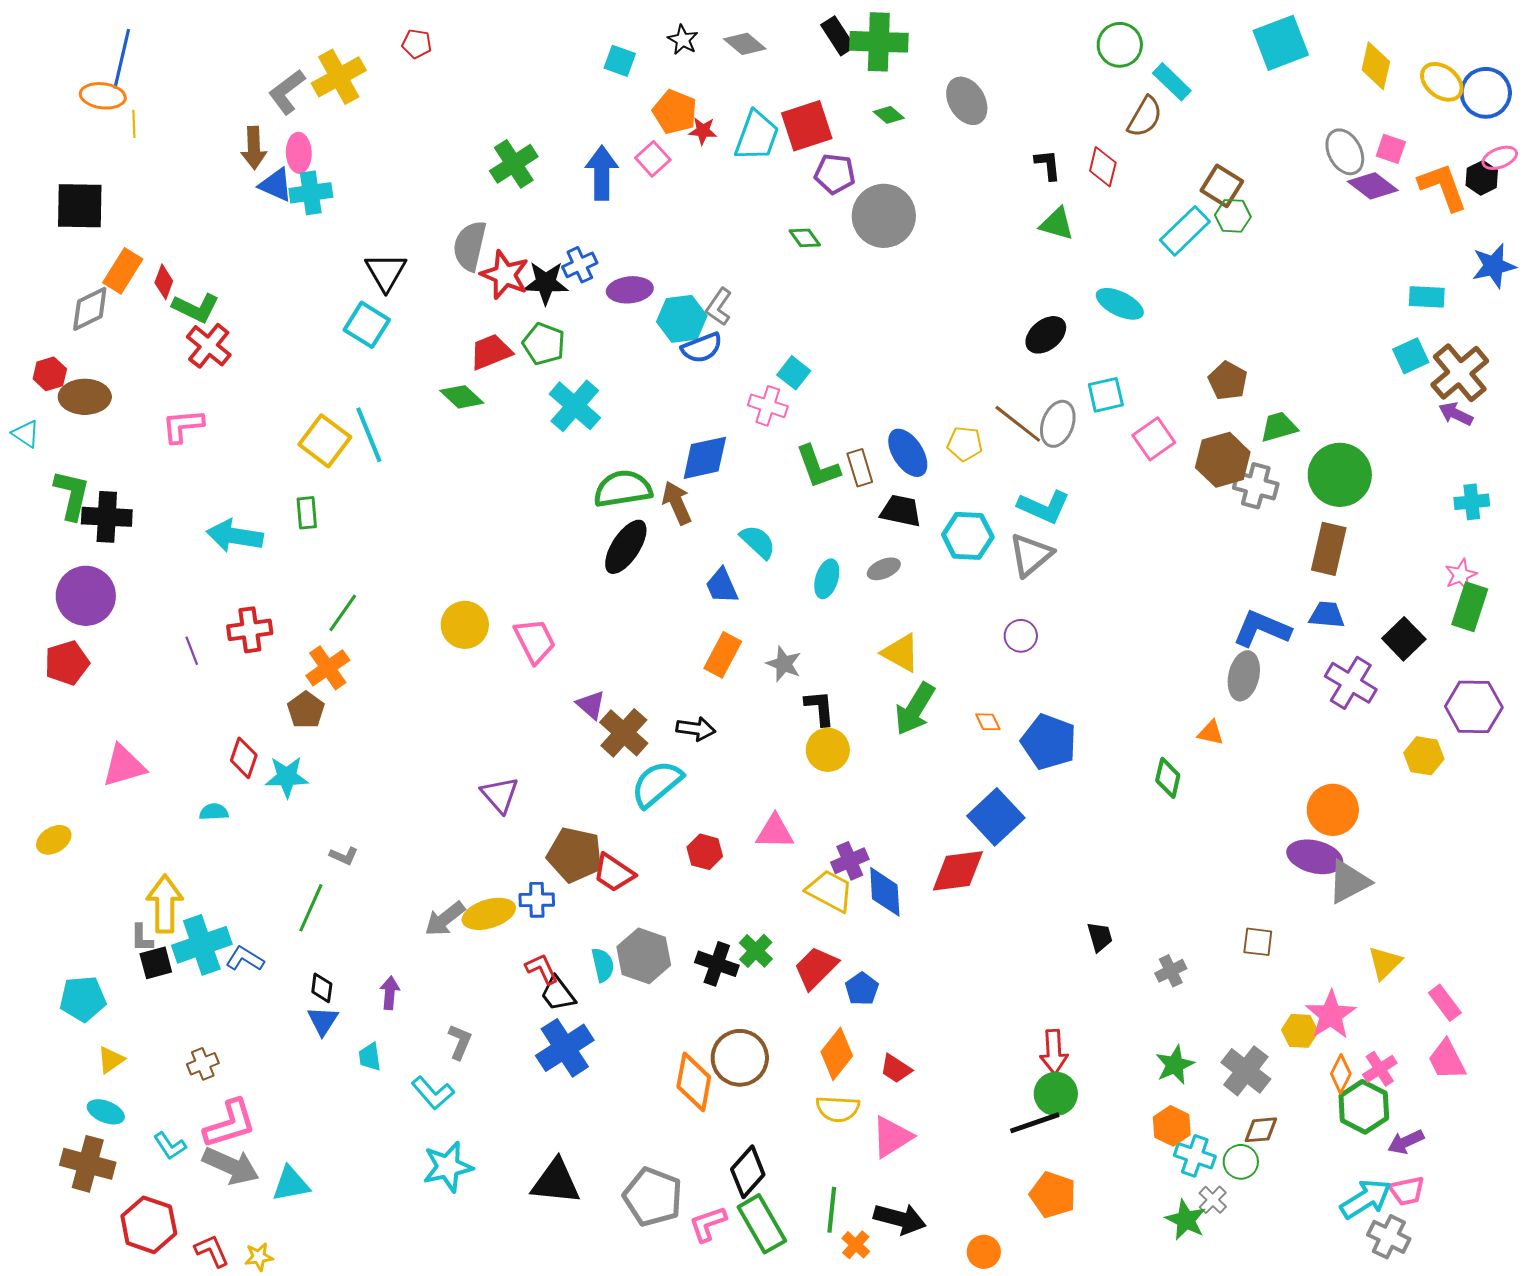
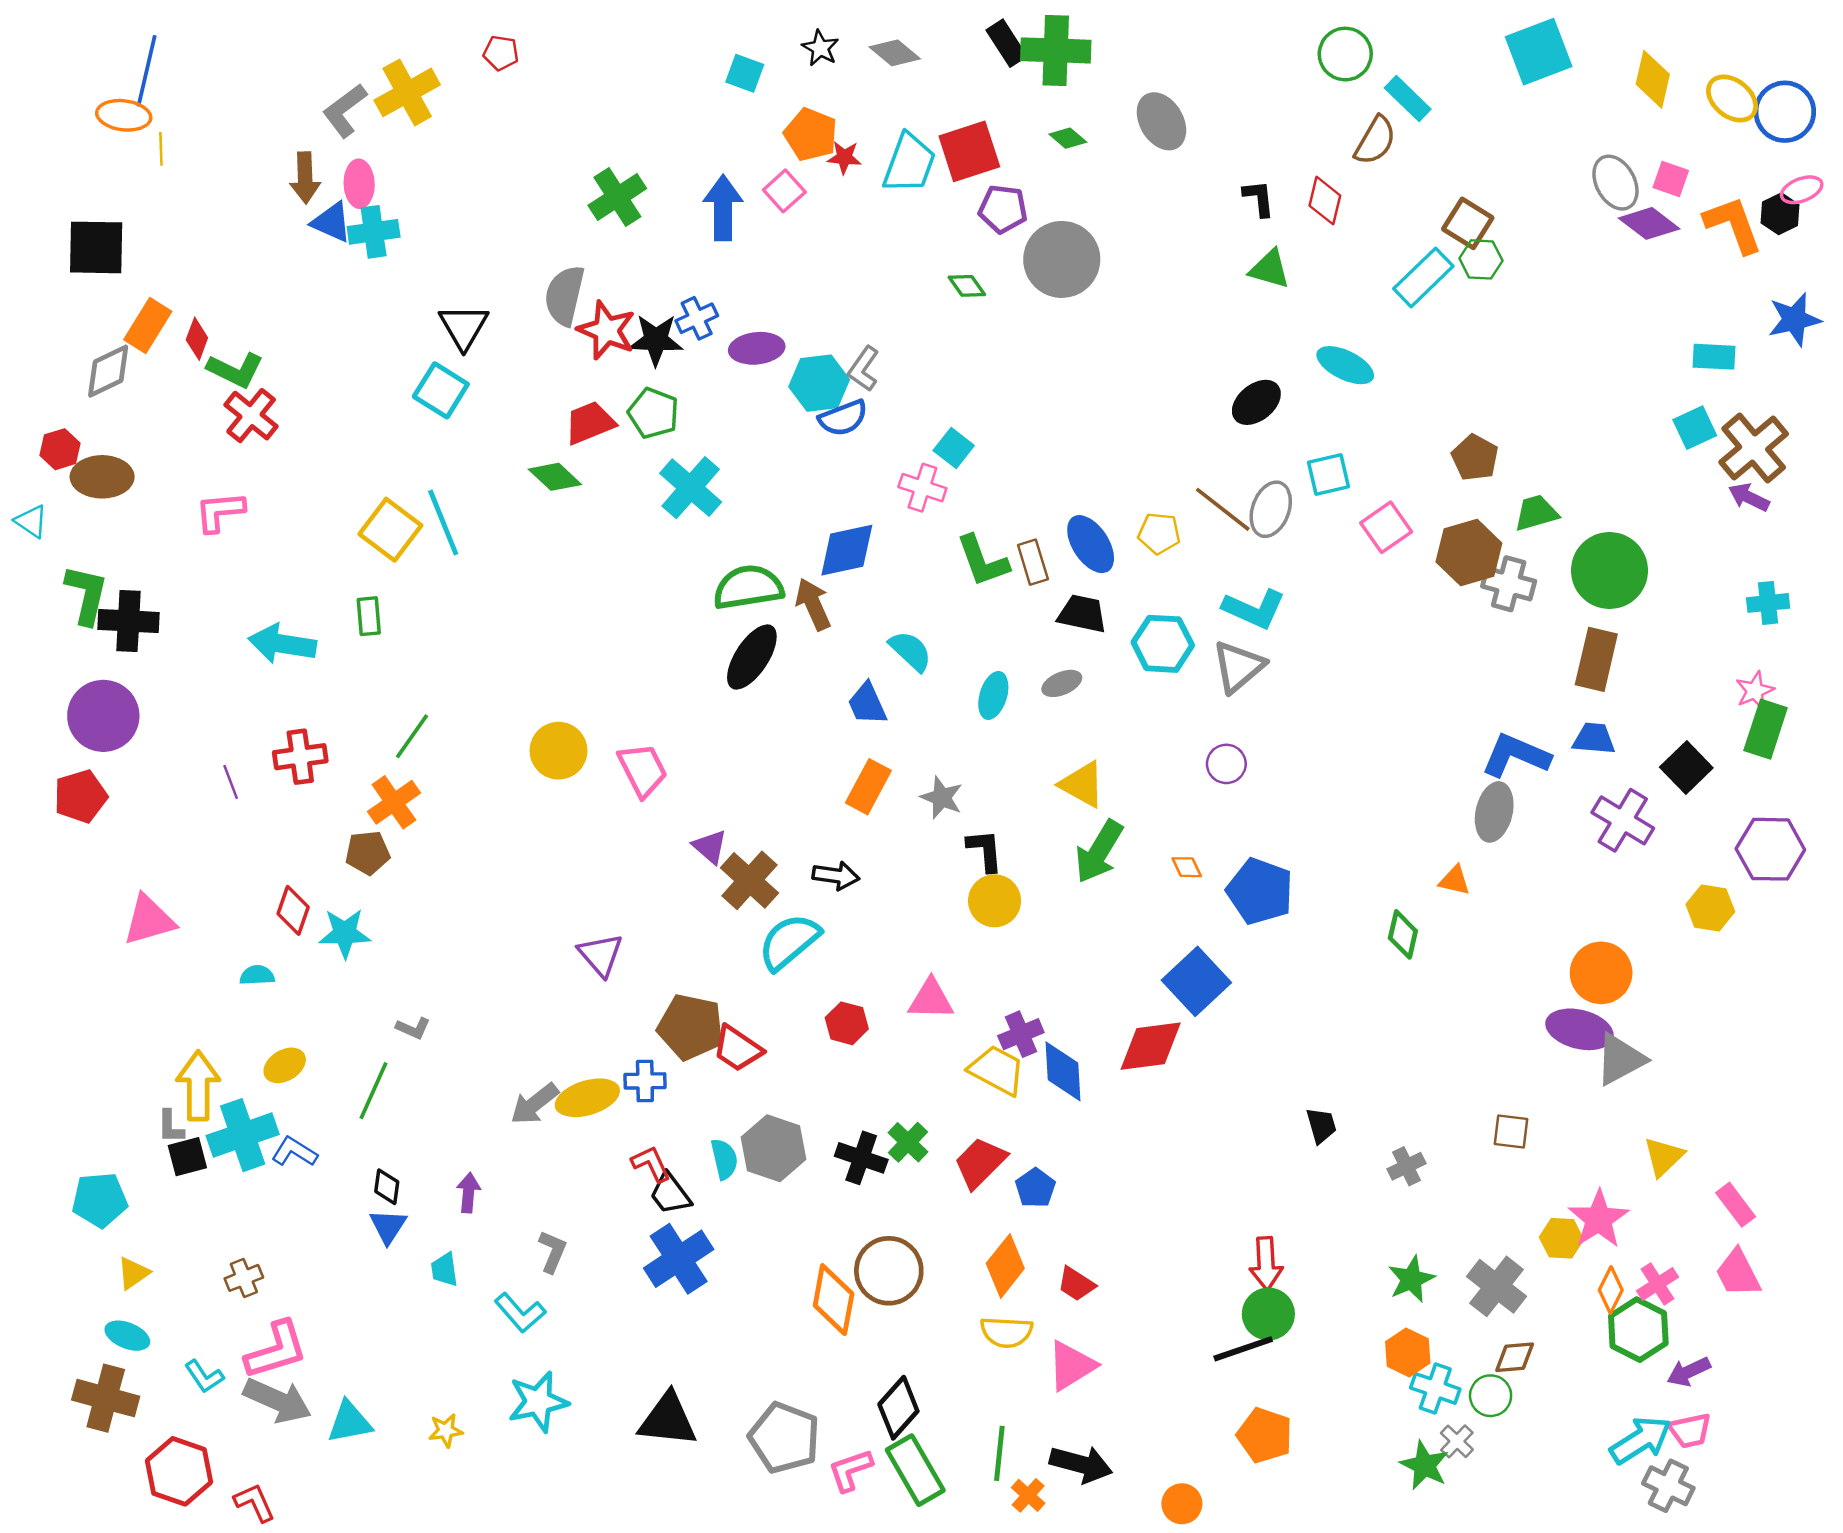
brown pentagon: (306, 710) -> (368, 853), turned 30
yellow ellipse: (54, 840) -> (285, 1065), moved
yellow star: (259, 1257) -> (446, 1431), moved

